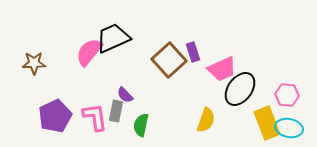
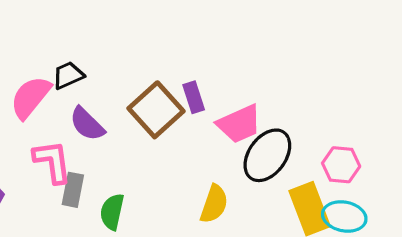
black trapezoid: (113, 38) -> (68, 75), size x0.6
purple semicircle: (125, 95) -> (87, 124), moved, size x1.4
pink L-shape: (95, 117) -> (52, 162), moved

